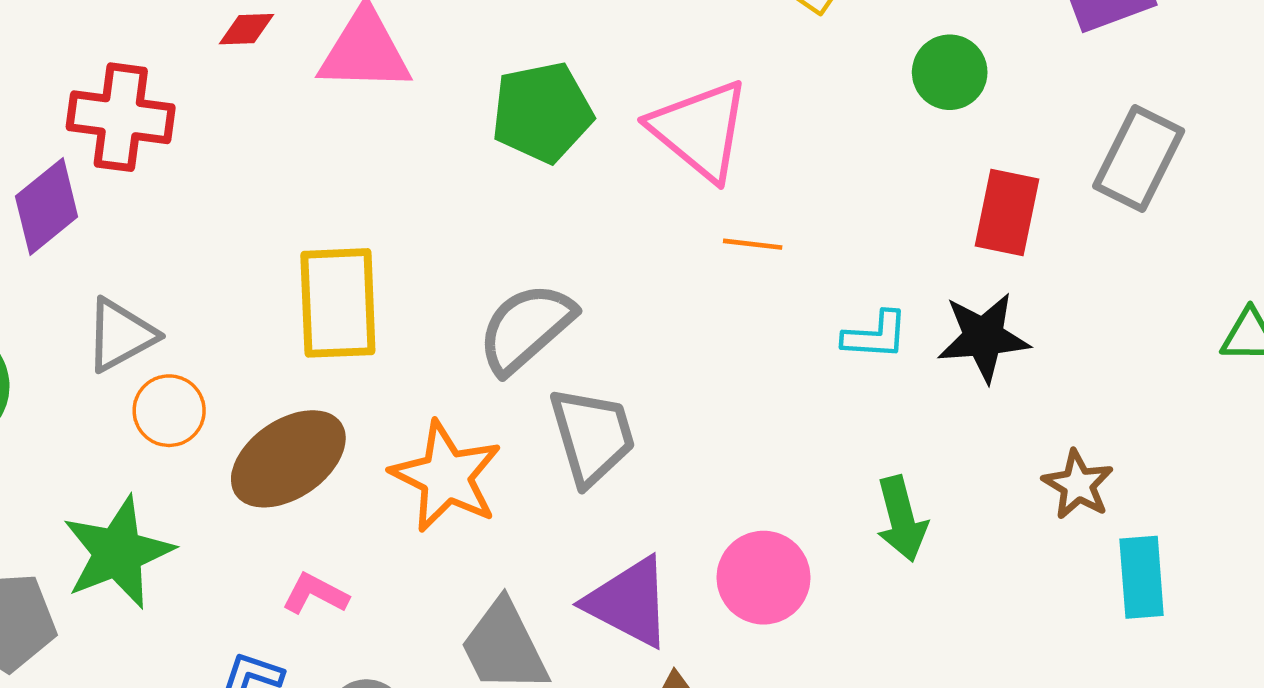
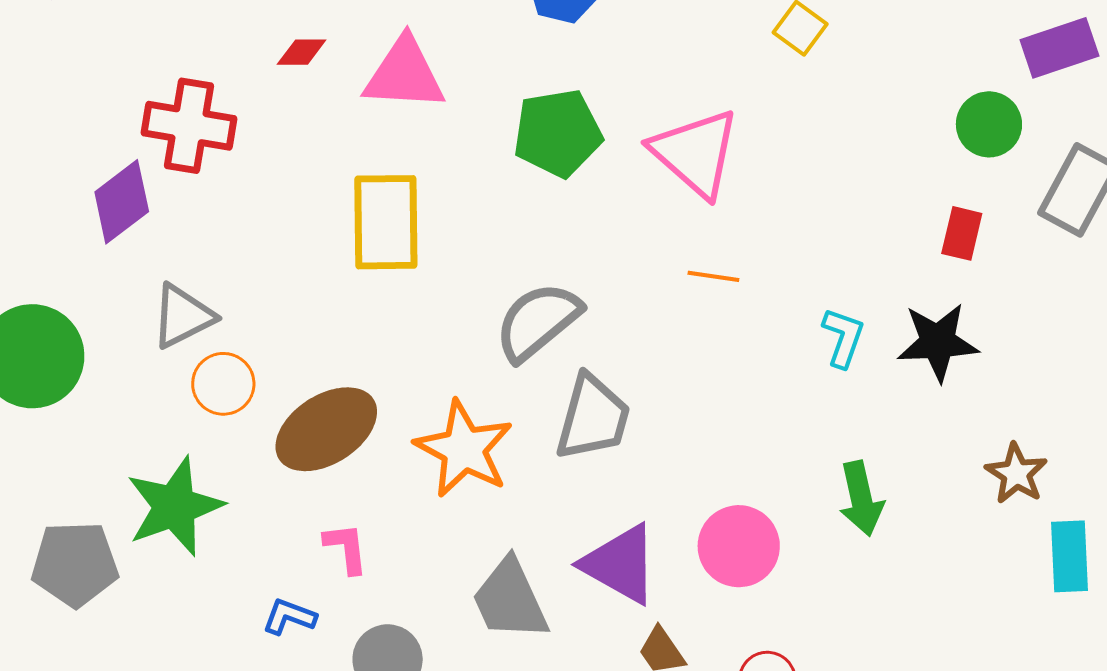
green circle: (950, 72) -> (989, 124), moved
red rectangle: (1007, 212) -> (962, 233), size x0.7
orange line: (753, 244) -> (713, 276), moved
yellow rectangle: (338, 303) -> (386, 222), moved
cyan L-shape: (875, 335) -> (843, 337), turned -76
gray trapezoid: (592, 436) -> (593, 418), turned 30
pink L-shape: (315, 594) -> (346, 548), turned 54

